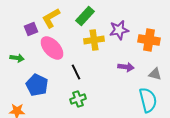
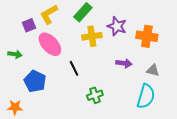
purple star: (119, 30) -> (117, 26), turned 30
green cross: (78, 99) -> (95, 95), moved
cyan semicircle: (148, 100) -> (146, 96), turned 30

